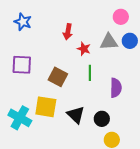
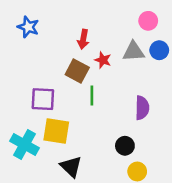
purple square: (22, 65) -> (43, 99), moved
green line: (90, 73) -> (92, 96), moved
brown square: (58, 77) -> (77, 71), moved
black triangle: (76, 115) -> (71, 167), moved

